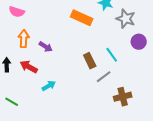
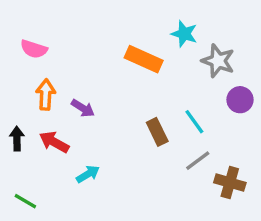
gray line: (104, 77) -> (198, 161), moved
brown cross: (123, 97) -> (230, 183), moved, turned 30

